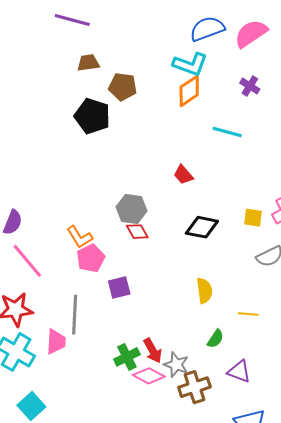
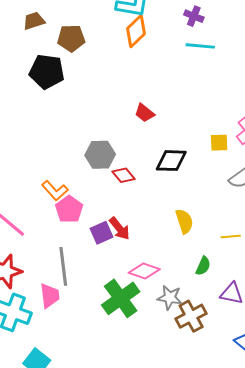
cyan line: (227, 132) -> (200, 46), moved
red diamond: (137, 232) -> (124, 175), moved
red arrow: (153, 351) -> (119, 228), moved
green cross: (127, 357) -> (121, 298), size x1.5
pink diamond: (149, 376) -> (144, 271), moved

